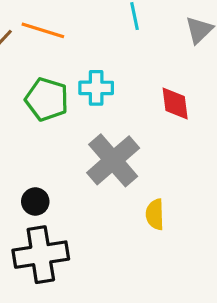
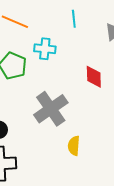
cyan cross: (96, 88) -> (45, 49), moved

